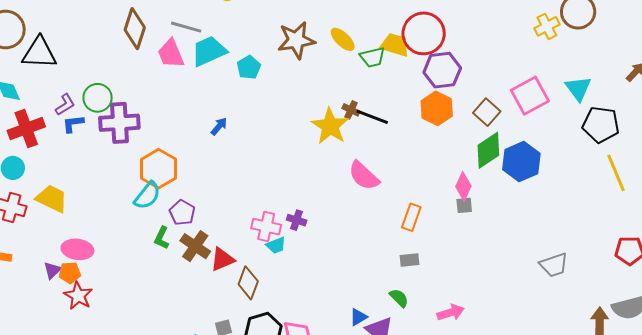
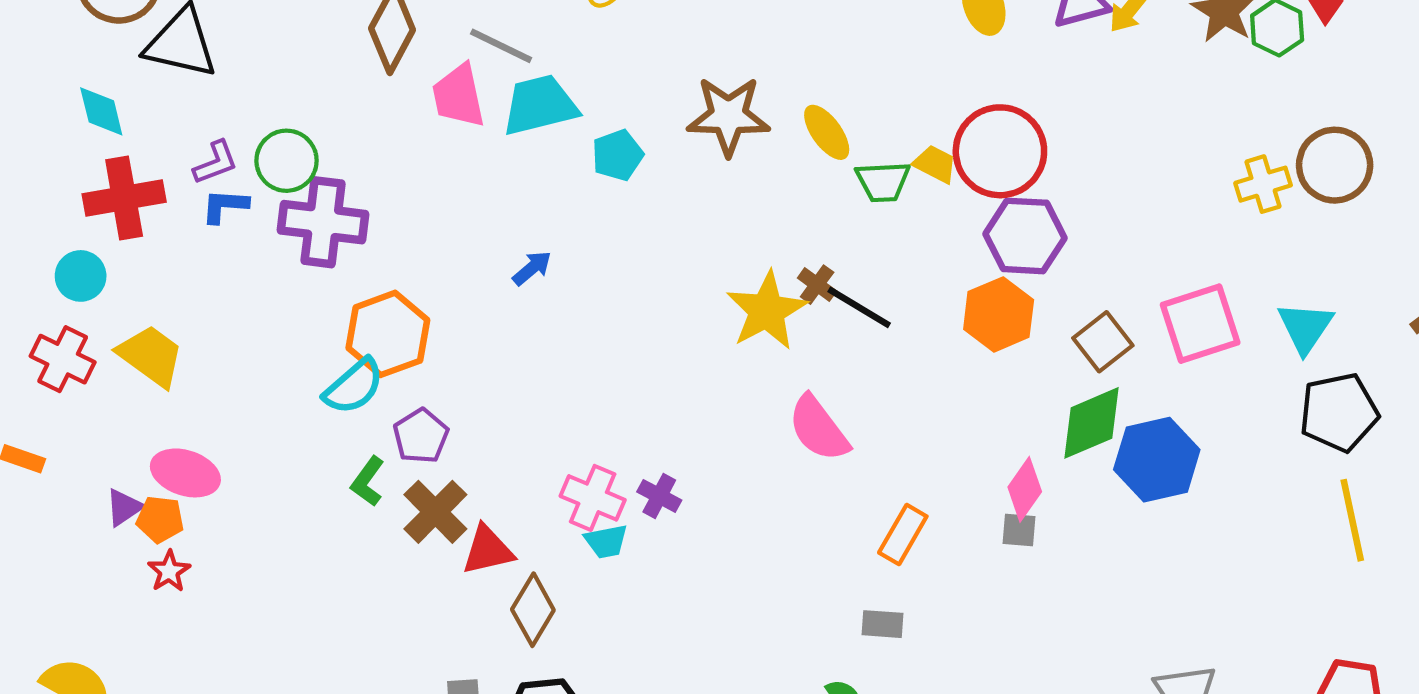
yellow trapezoid: (395, 45) -> (935, 164), size x0.7
black pentagon: (601, 125) -> (1339, 412), turned -30
red star: (78, 296) -> (169, 571), size x0.7

